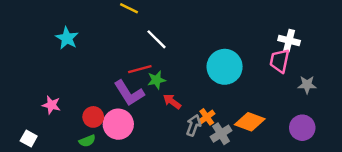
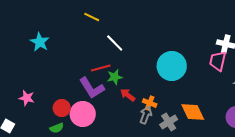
orange cross: (207, 117) -> (150, 103), moved, turned -32
orange diamond: (250, 122) -> (193, 112), turned 45

